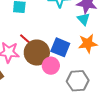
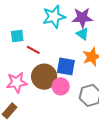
red line: (26, 40) -> (33, 50), moved

